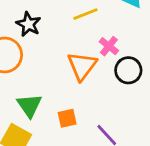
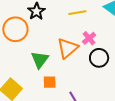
green triangle: (29, 105) -> (40, 60), moved

